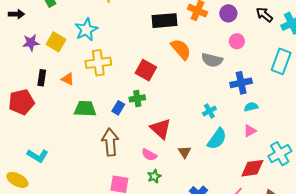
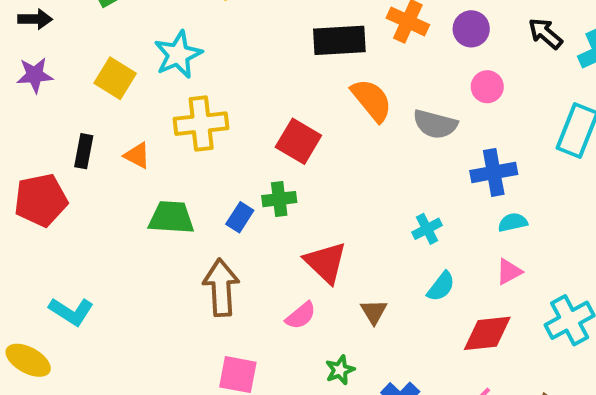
purple star: (31, 43) -> (35, 75), moved
cyan semicircle: (217, 139) -> (441, 286), size x0.7
pink semicircle: (149, 155) -> (301, 316), turned -70
red diamond: (252, 168) -> (487, 333), moved
green star: (154, 176) -> (340, 370), moved

